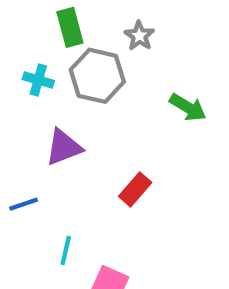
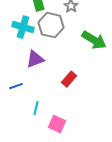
cyan cross: (38, 80) -> (23, 27), size x1.5
green arrow: (188, 107) -> (94, 40), size x1.4

